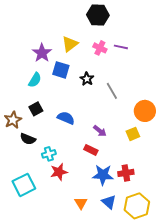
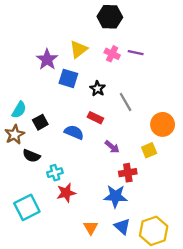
cyan semicircle: (35, 80) -> (19, 110), moved
red rectangle: (91, 150) -> (95, 118), moved
red cross: (126, 173) -> (128, 173), moved

